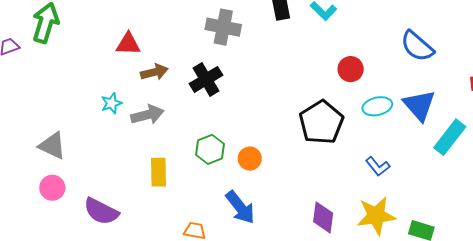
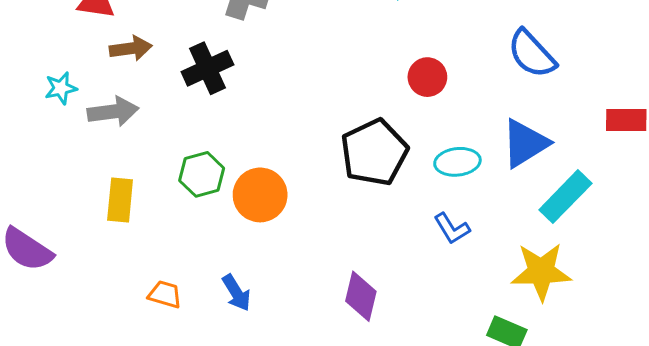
blue triangle: (419, 105) -> (525, 143), turned 33
cyan ellipse: (377, 106) -> (457, 162), moved
orange circle: (250, 159) -> (260, 195), size x1.5
blue arrow: (240, 207) -> (236, 293), moved, size x0.7
yellow star: (376, 216) -> (541, 272), moved

